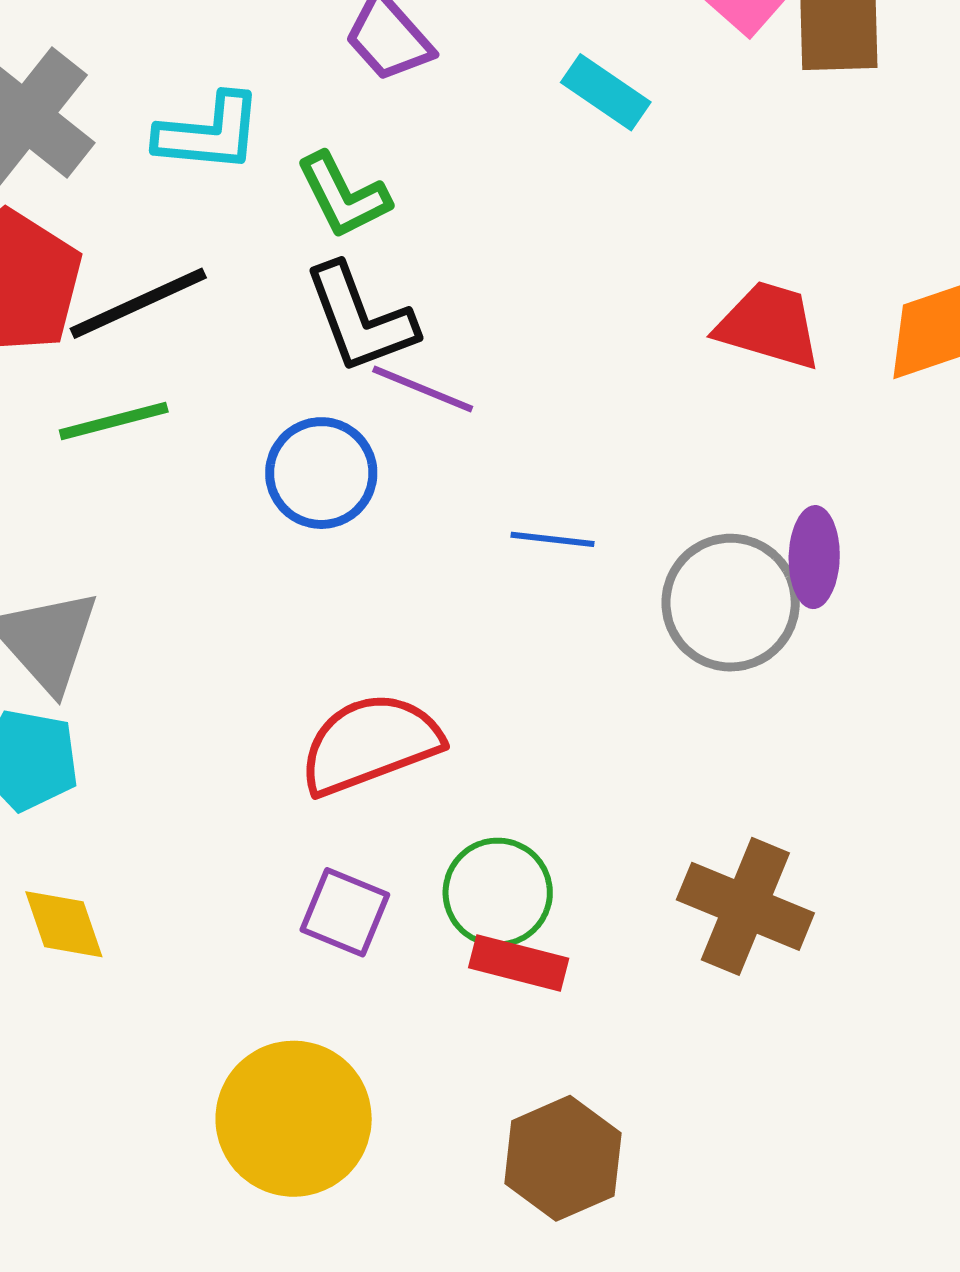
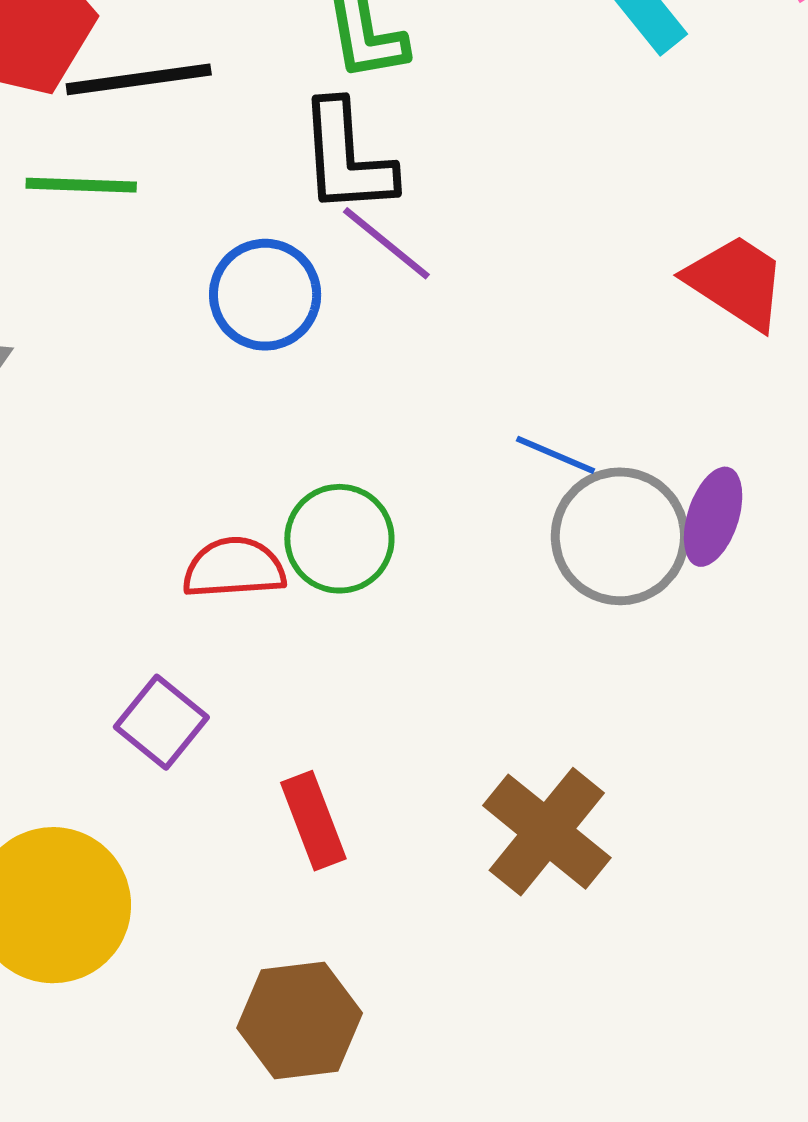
blue line: (553, 539) -> (555, 455), moved
red semicircle: (370, 744) -> (234, 568), size x0.7
green circle: (498, 893) -> (339, 539), moved
red rectangle: (519, 963) -> (313, 821), turned 38

